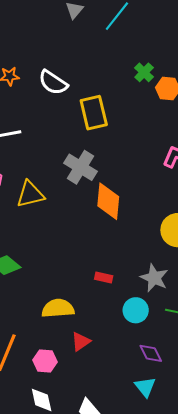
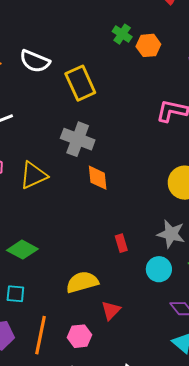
orange diamond: (108, 201) -> (98, 178), moved, size x0.7
red rectangle: (104, 278) -> (121, 243), turned 72

